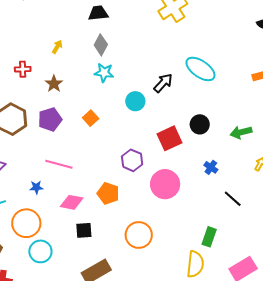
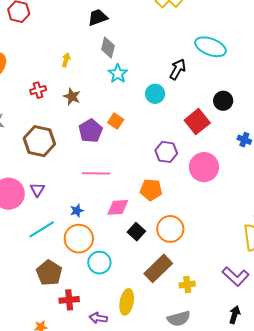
cyan star: (104, 73) -> (118, 74), turned -30
purple pentagon: (50, 120) -> (91, 131), moved
blue star: (36, 187) -> (77, 211), moved
black square: (84, 230) -> (136, 232), turned -30
orange circle: (139, 235) -> (170, 229), moved

